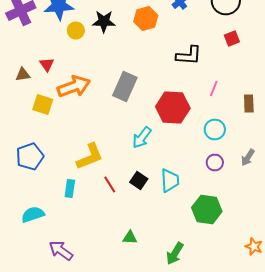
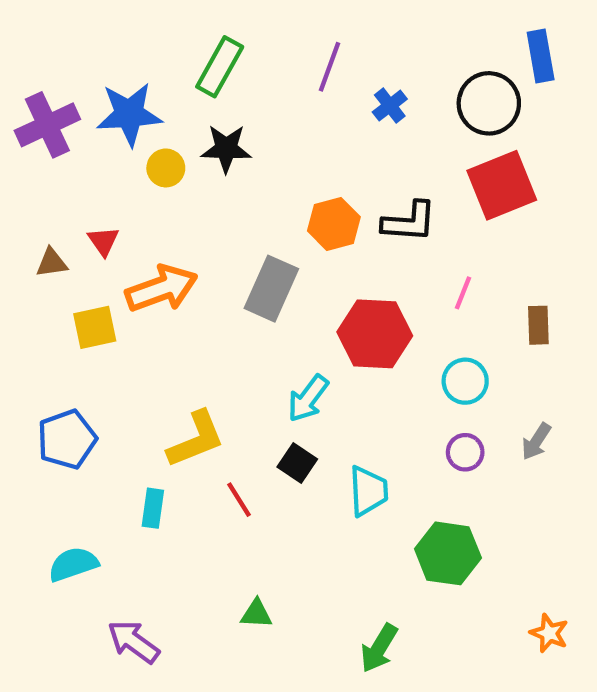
orange hexagon: (146, 18) -> (334, 224), moved
red square: (232, 38) -> (502, 185), size x2.0
yellow square: (43, 104) -> (95, 327), turned -30
black square: (139, 180) -> (297, 463), moved
green triangle: (130, 238) -> (256, 614), moved

